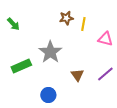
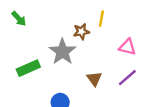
brown star: (66, 18) -> (81, 32), moved
pink triangle: (105, 39) -> (127, 47), moved

